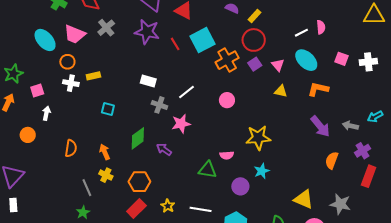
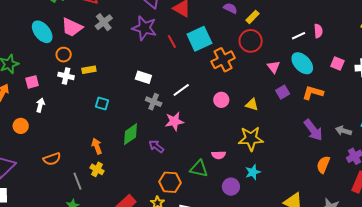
purple square: (255, 64) -> (283, 92), moved
yellow triangle: (281, 91) -> (252, 105), moved
orange semicircle: (71, 148) -> (52, 159), moved, turned 60
orange hexagon: (139, 182) -> (170, 182), moved

